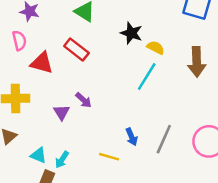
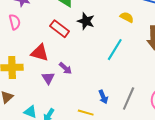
black star: (131, 33) -> (86, 21), moved
yellow semicircle: (156, 48) -> (127, 17), moved
red triangle: (42, 63) -> (40, 53), moved

